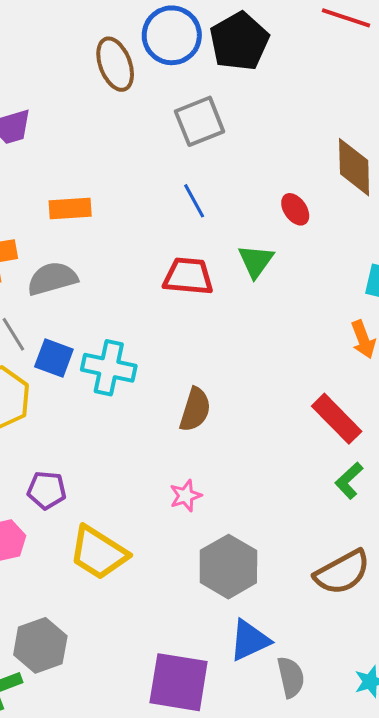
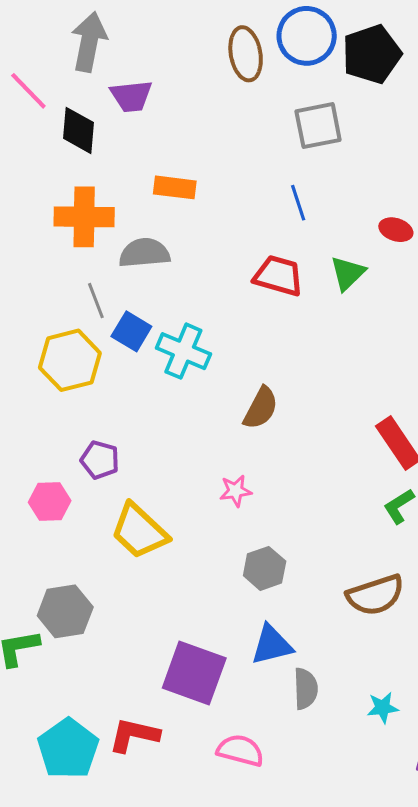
red ellipse: (295, 209) -> (396, 230), turned -48
gray hexagon: (228, 567) -> (265, 568), size x0.7

